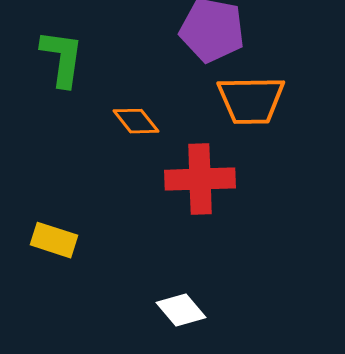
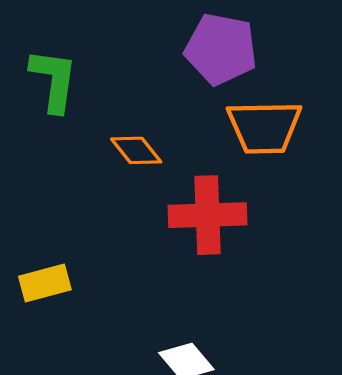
yellow rectangle: (54, 240) -> (45, 283), turned -33

